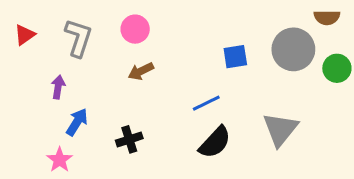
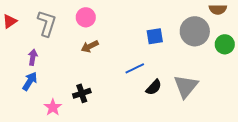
blue arrow: (77, 122) -> (30, 81), moved
black semicircle: (215, 142) -> (154, 87), moved, size x0.7
pink star: (60, 160) -> (53, 107), moved

